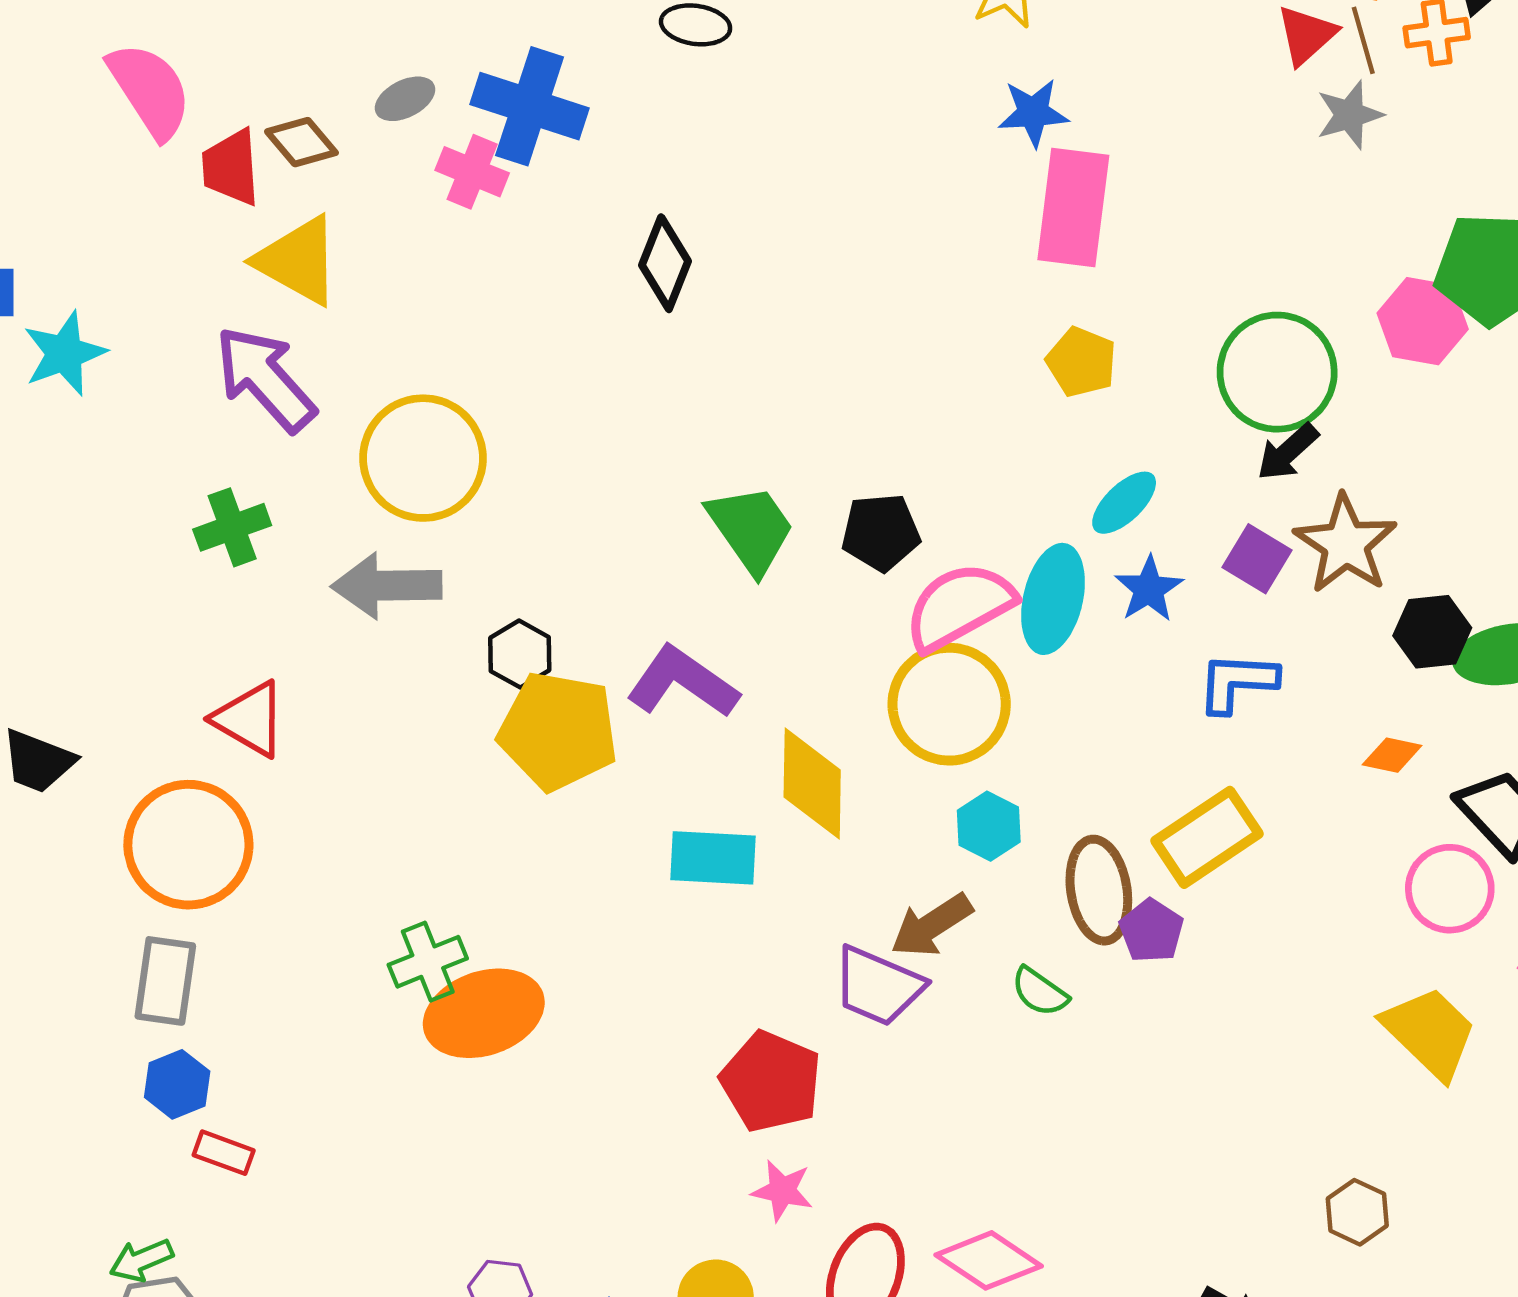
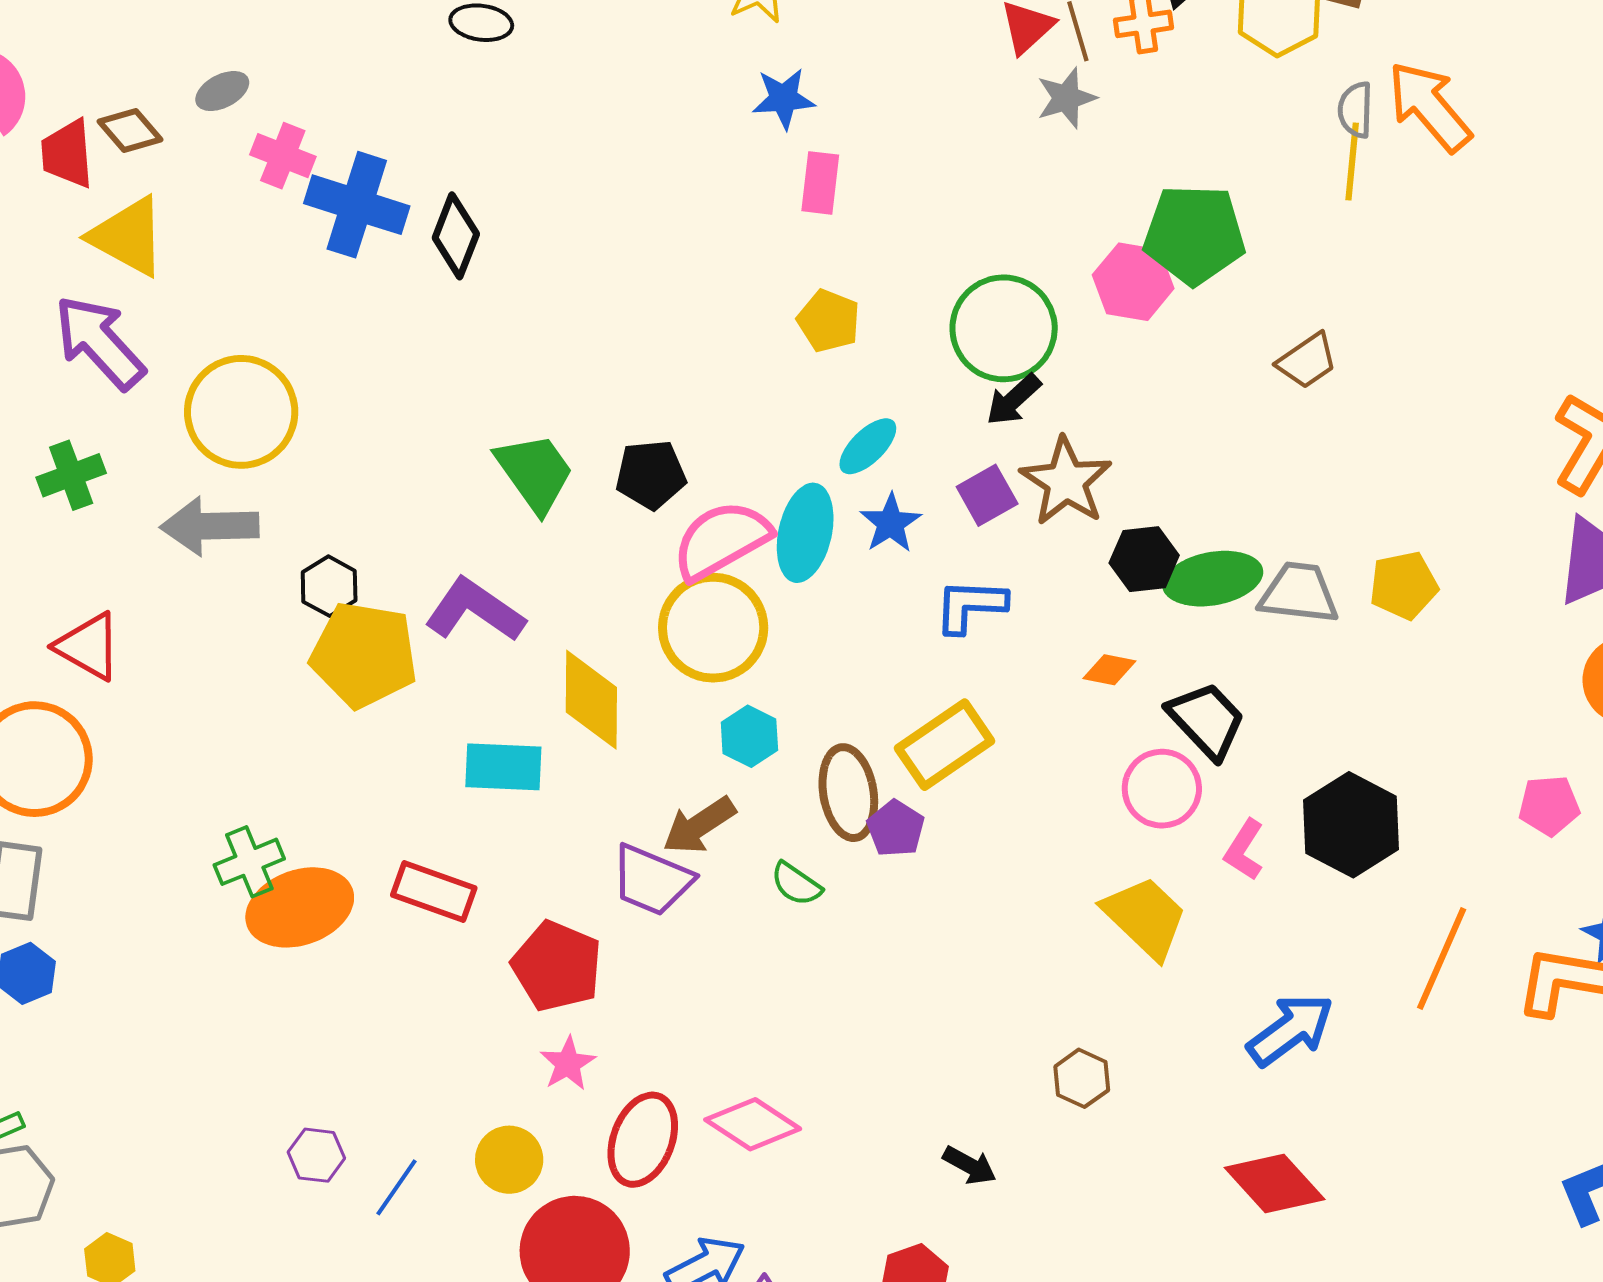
blue cross: (530, 106) -> (357, 205), moved
pink rectangle: (1073, 208) -> (820, 183), size x0.6
purple square: (1257, 559) -> (987, 495), turned 30
red rectangle: (224, 1153) -> (434, 891), moved, size x1.5
pink star: (782, 1191) -> (568, 1064), turned 30

